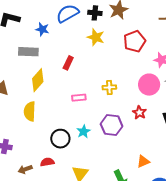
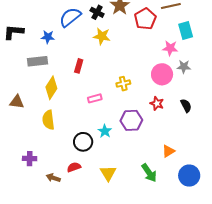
black cross: (95, 13) -> (97, 12), turned 32
red pentagon: (135, 41) -> (145, 19), moved
brown arrow: (25, 169) -> (53, 178), turned 48

